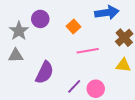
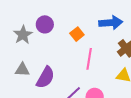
pink line: (88, 51) -> (89, 59), turned -75
gray triangle: (16, 55) -> (22, 70), moved

